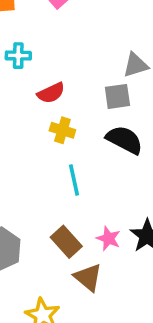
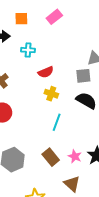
cyan line: (74, 180) -> (57, 122), turned 30
brown triangle: (88, 277) -> (72, 184), moved

